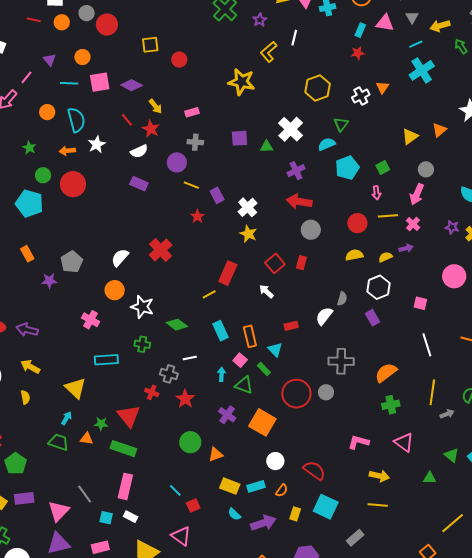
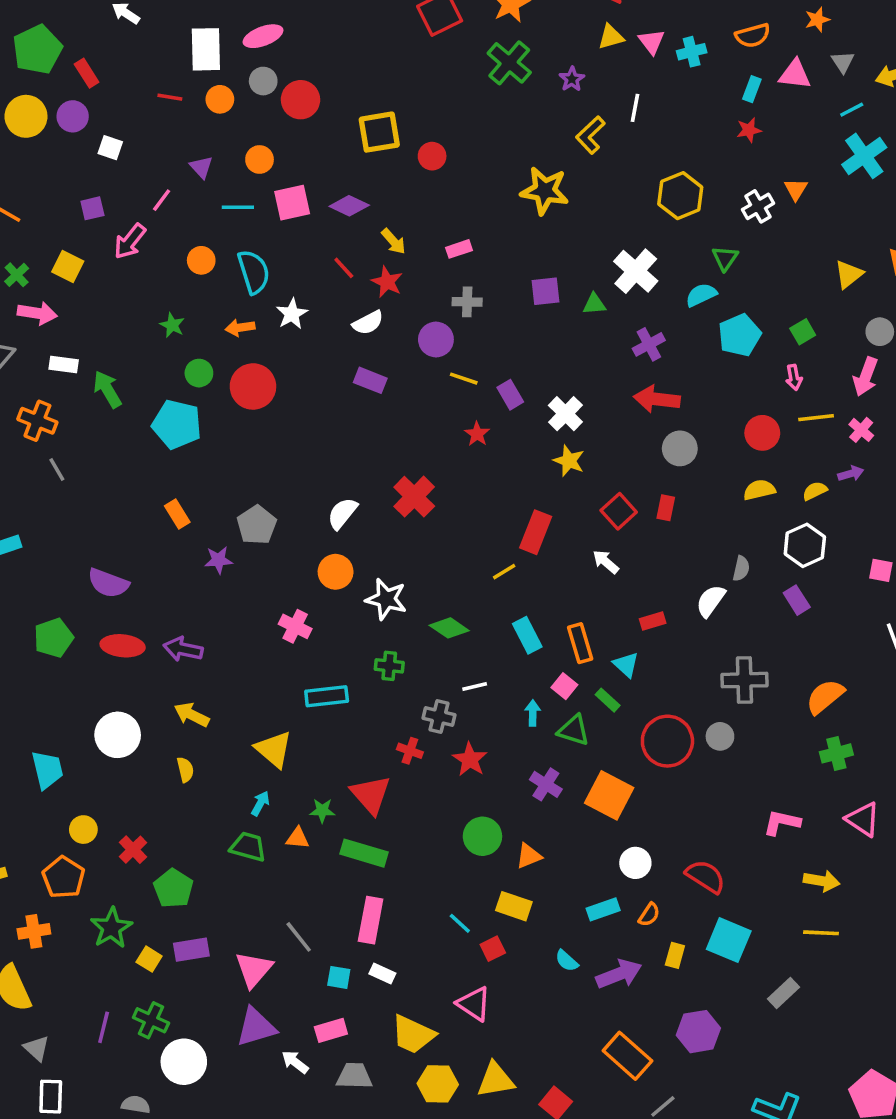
yellow square: (150, 45) -> (379, 132), size x1.4
yellow rectangle: (230, 486) -> (514, 906), moved

